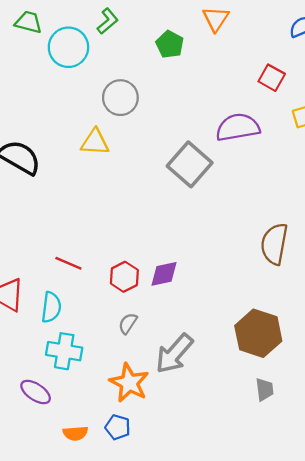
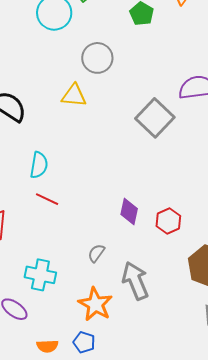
purple diamond: (164, 274) -> (129, 212), turned -68
red hexagon: (124, 277) -> (168, 221), moved
cyan semicircle: (51, 307) -> (39, 165), moved
gray arrow: (174, 354) -> (135, 281), turned 114

